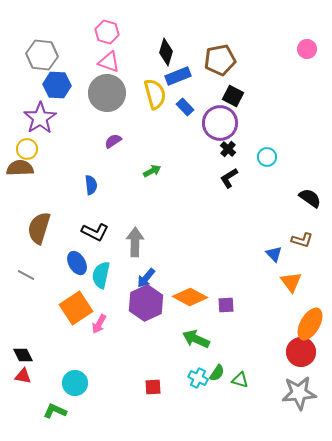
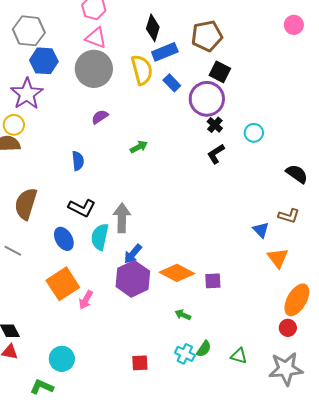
cyan semicircle: (101, 275) -> (100, 237), moved
green arrow: (196, 339) -> (183, 315), size x0.6
red circle: (301, 352) -> (288, 328), size x0.6
green triangle: (240, 380) -> (239, 356), moved

